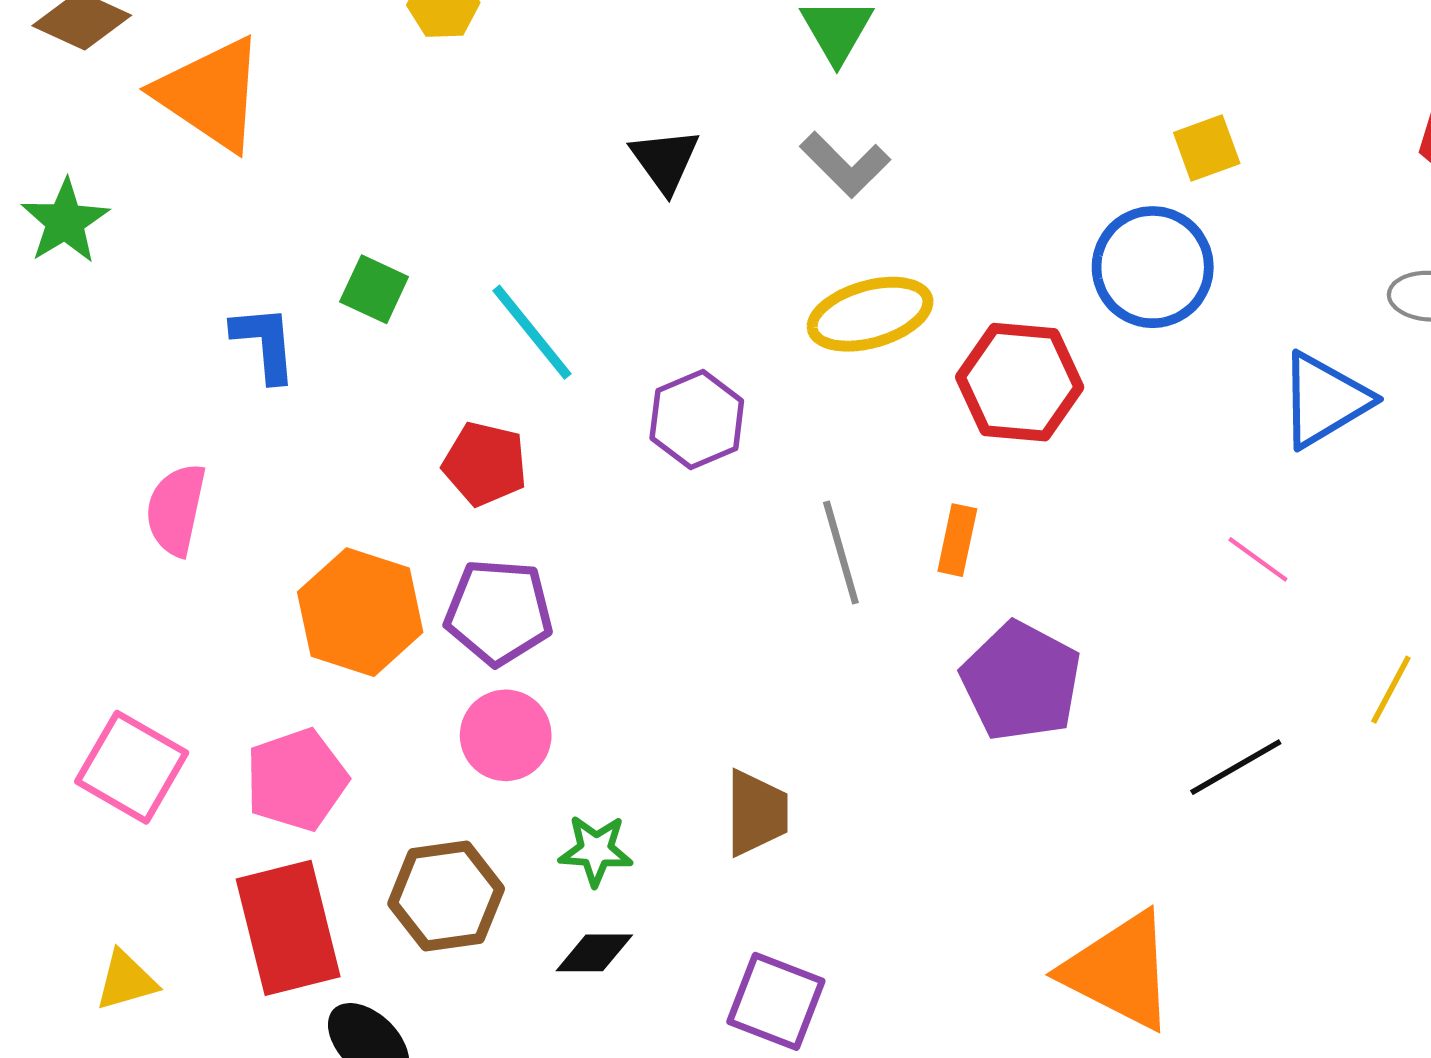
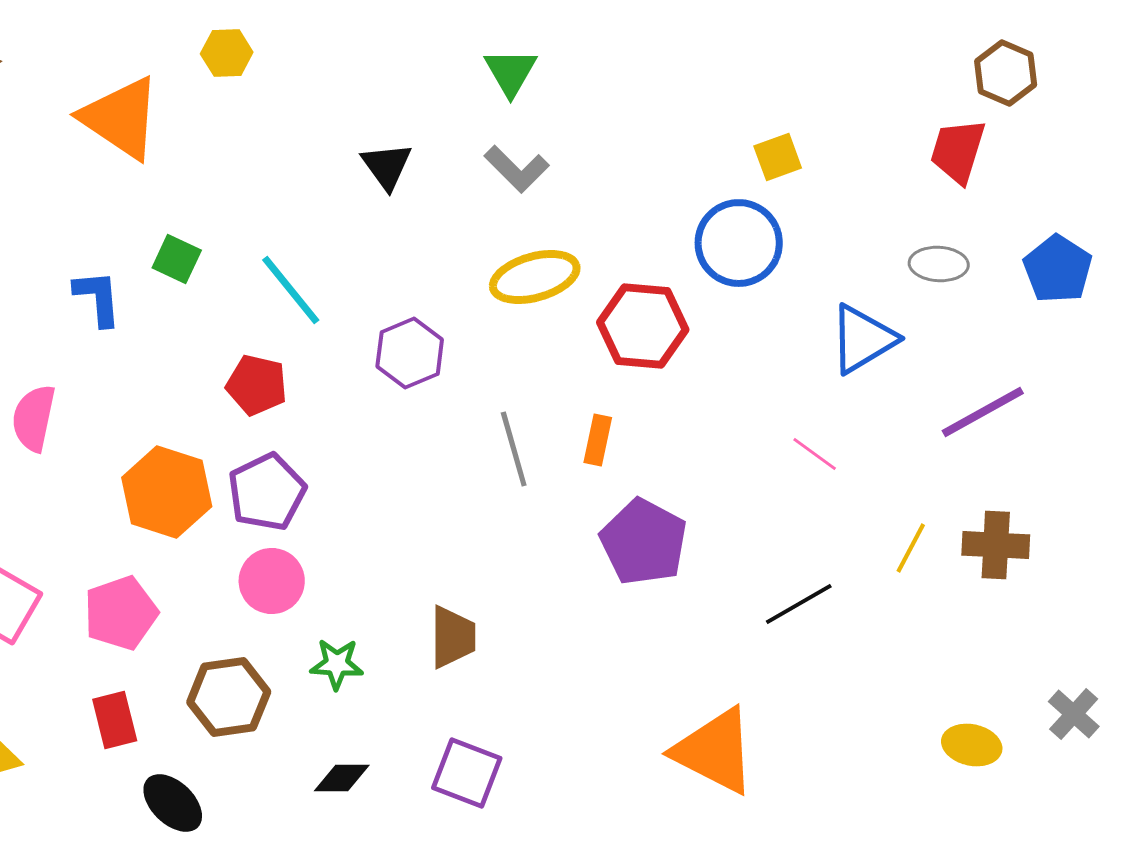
orange triangle: (211, 94) -> (121, 118), moved
purple pentagon: (499, 612) -> (267, 492), turned -30
red rectangle: (288, 928) -> (115, 720), size x0.6
black diamond: (594, 953) -> (342, 778), moved

